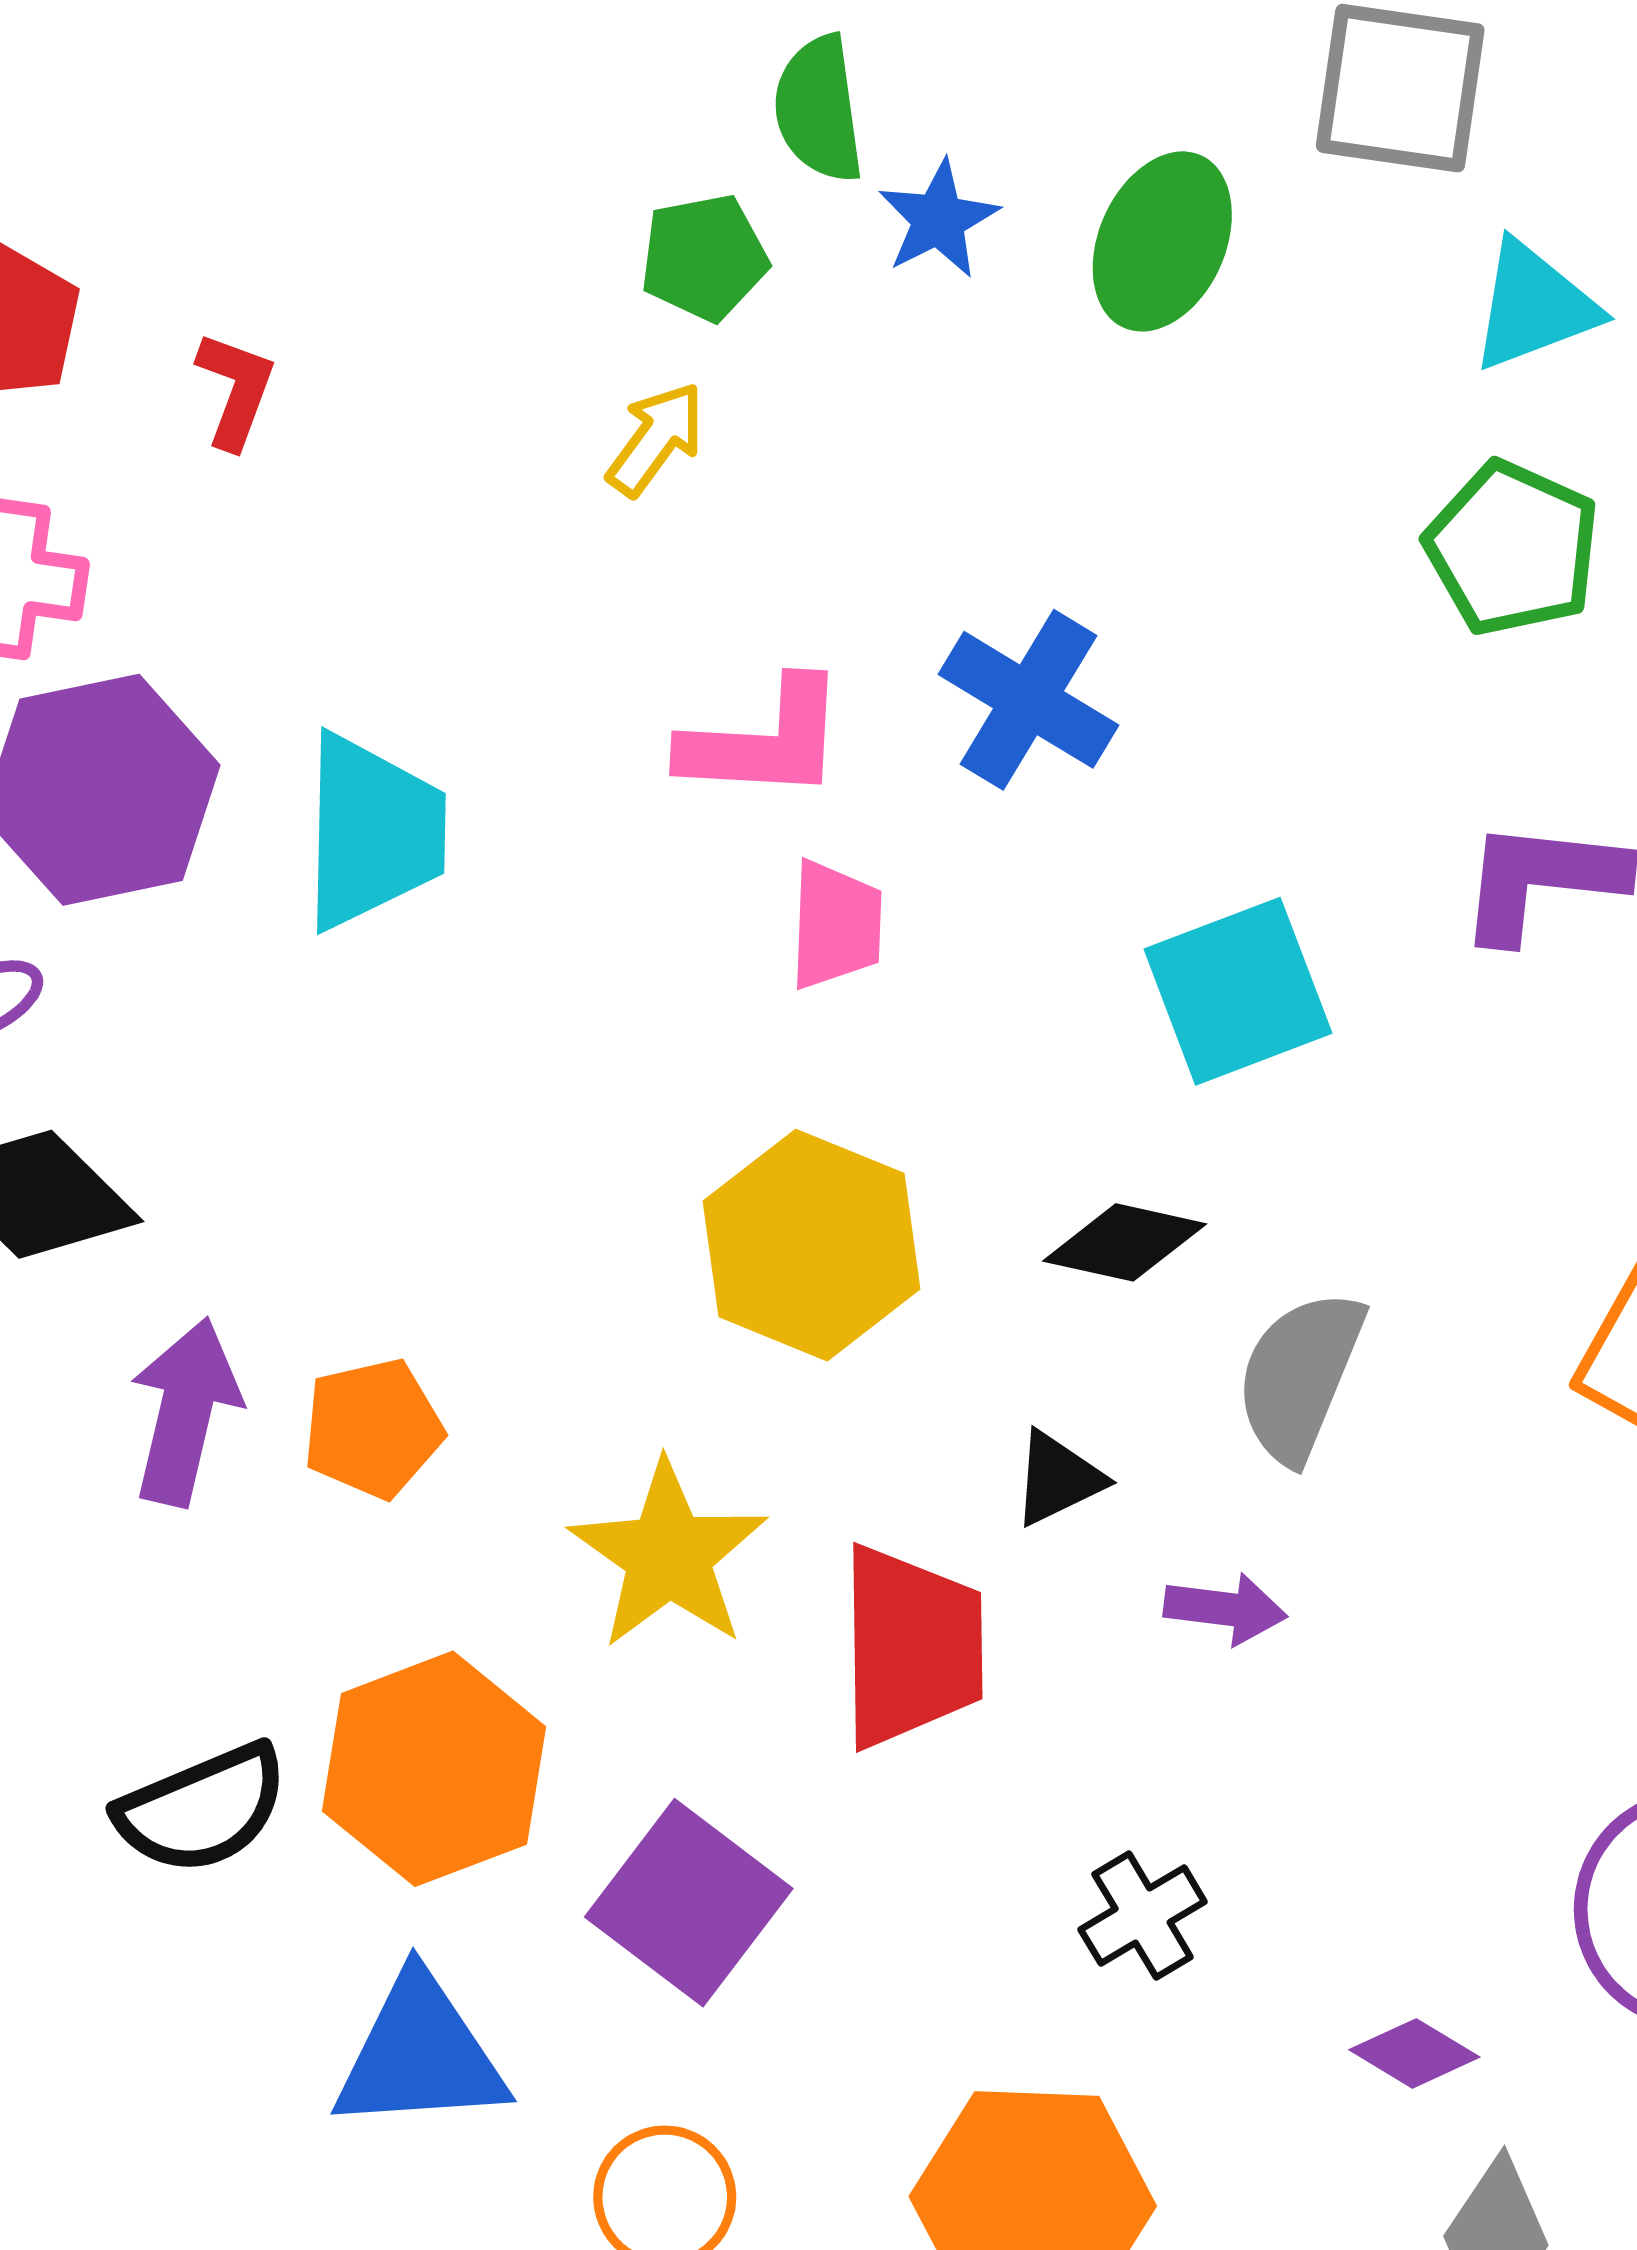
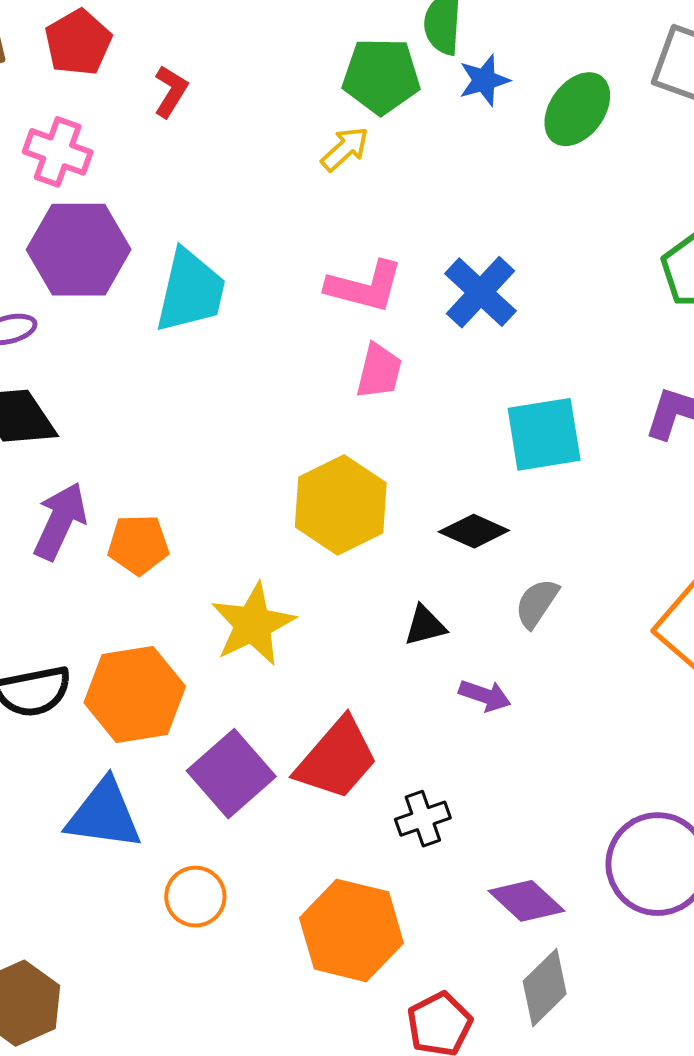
green pentagon: (704, 257) -> (381, 76), size x1.4
gray semicircle: (1300, 1376) -> (537, 603), size x0.7
red trapezoid: (911, 1647) -> (337, 759), moved, turned 30
purple diamond: (1414, 2053) -> (526, 901), size x1.4

